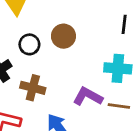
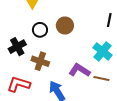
cyan cross: (118, 68) -> (102, 51), turned 30

